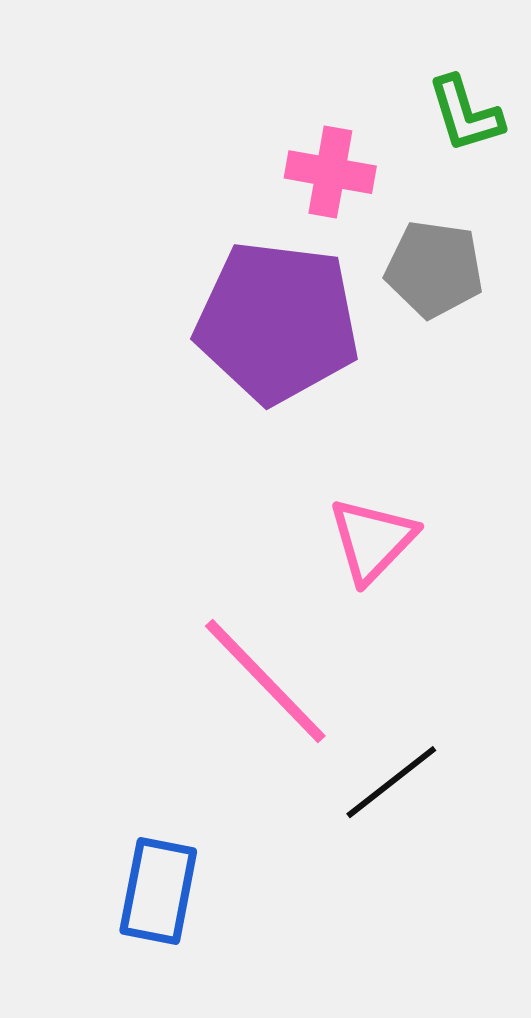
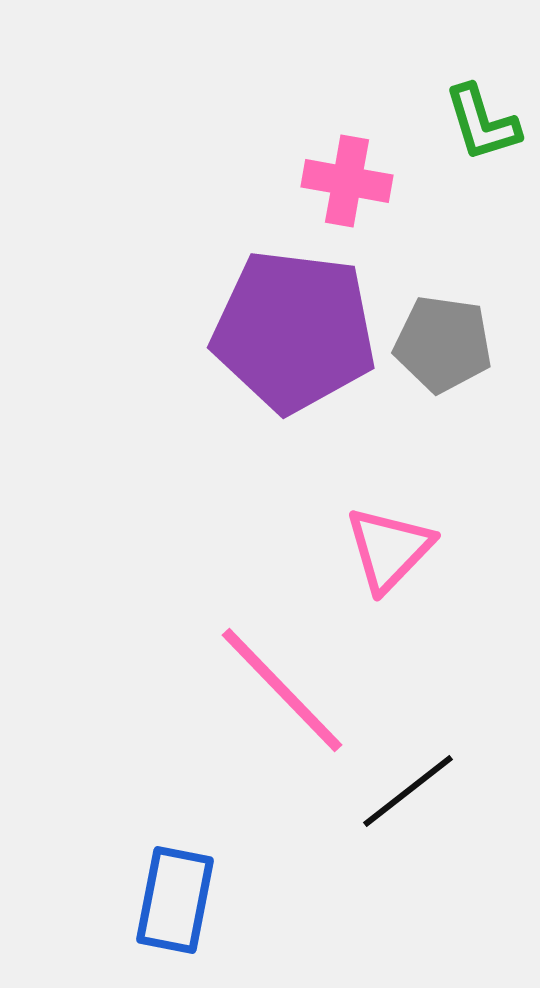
gray pentagon: (434, 269) -> (443, 344), moved

